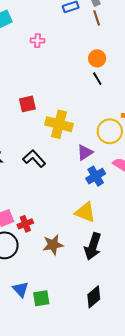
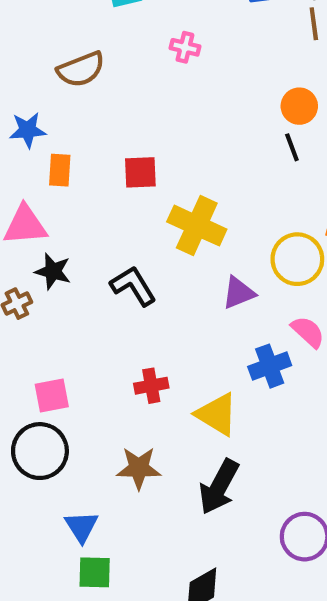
blue cross: (96, 176) -> (270, 366), moved
red cross: (25, 224) -> (151, 386), moved
blue triangle: (21, 289) -> (81, 527), moved

